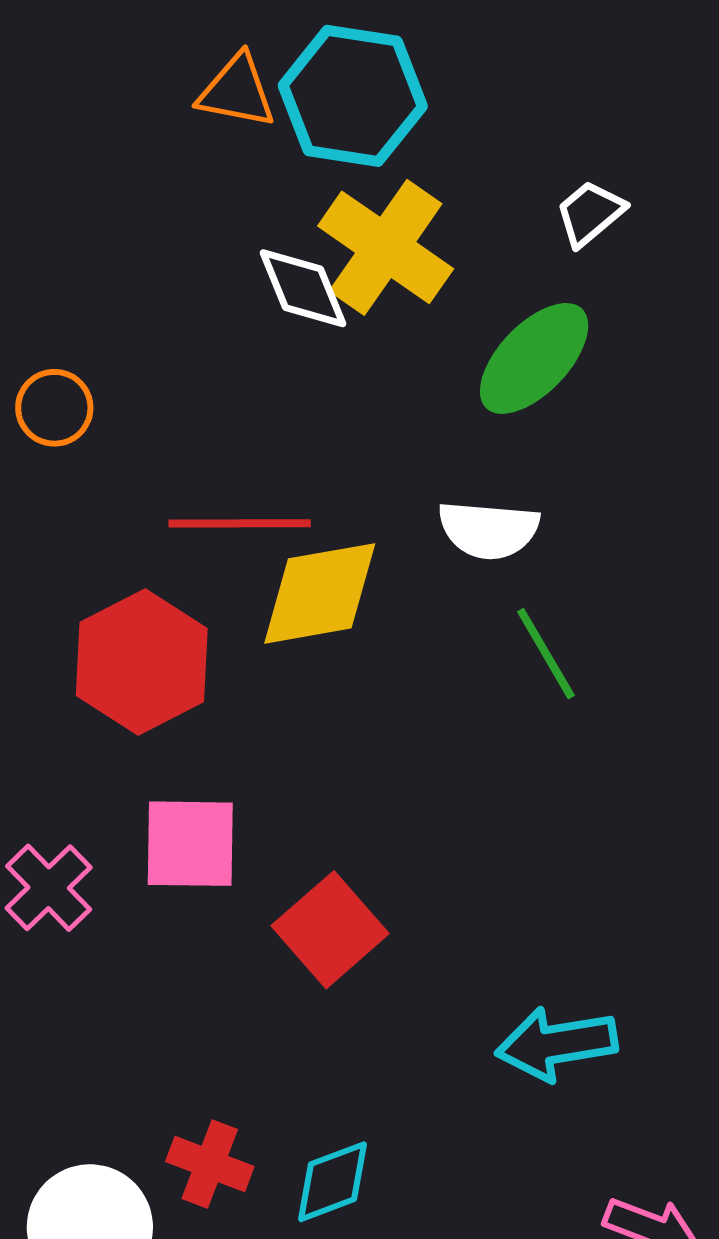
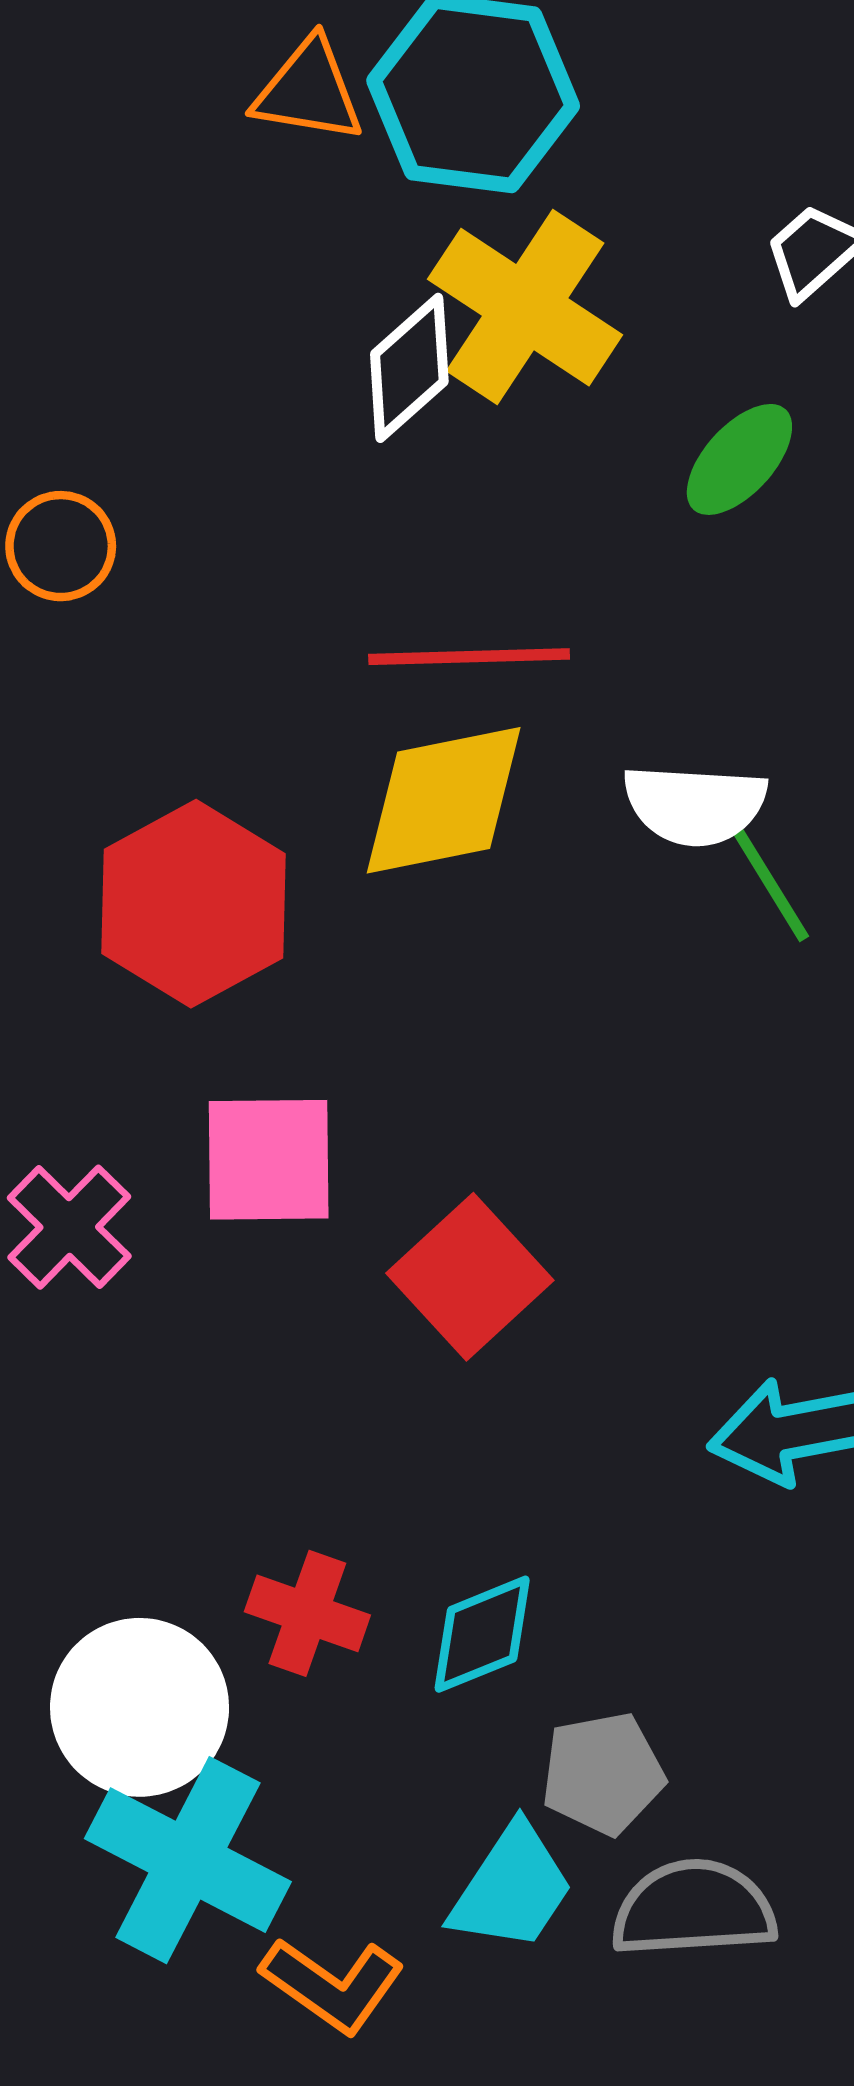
white diamond: (303, 288) -> (409, 368), turned 72
green ellipse: (534, 358) -> (739, 459), size x0.7
red line: (240, 523) -> (469, 657), moved
white semicircle: (489, 530) -> (695, 805), moved

